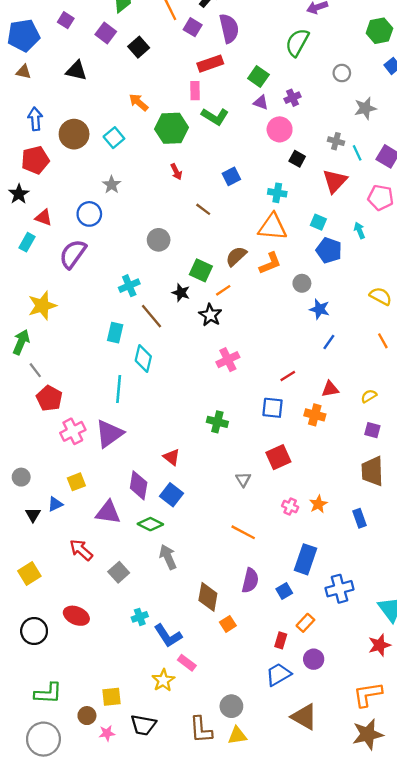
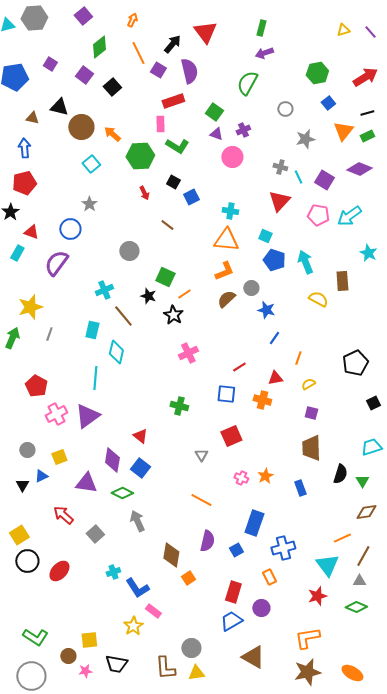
brown triangle: (23, 72) -> (32, 118), moved
brown circle: (74, 134) -> (81, 127), moved
black square: (297, 159) -> (173, 182), moved
cyan arrow: (359, 230) -> (305, 262), moved, size x1.6
brown semicircle: (236, 256) -> (226, 299), moved
orange line: (383, 341) -> (298, 358), moved, turned 48
gray line: (35, 370) -> (49, 334), moved, turned 56
gray circle: (21, 477) -> (27, 450), moved
red ellipse: (76, 616) -> (59, 571), turned -70
orange rectangle: (305, 623) -> (269, 577), moved, turned -70
black circle: (34, 631) -> (27, 561), moved
red rectangle: (281, 640) -> (233, 592), size x1.5
green L-shape: (48, 693) -> (35, 637), turned 30

